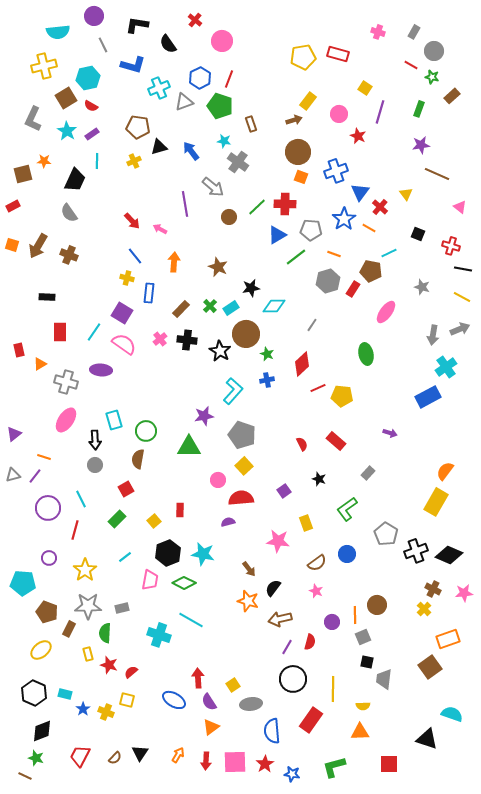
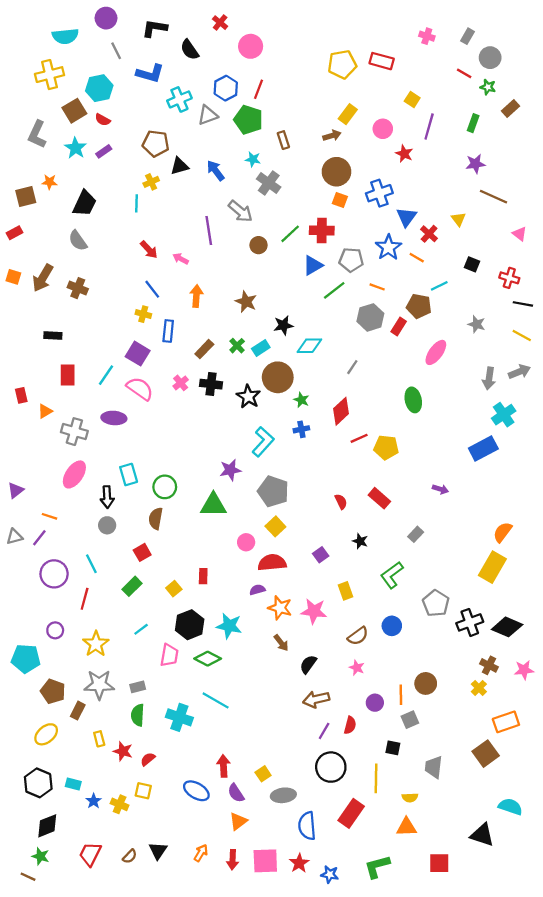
cyan line: (97, 161) -> (137, 203), moved
orange star: (248, 601) -> (280, 608), moved
green semicircle: (105, 633) -> (138, 715), moved
black square: (367, 662) -> (393, 748), moved

